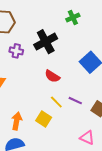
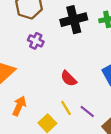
black cross: (46, 42) -> (74, 20), moved
orange arrow: (17, 121) -> (19, 106), moved

